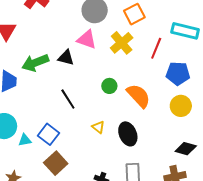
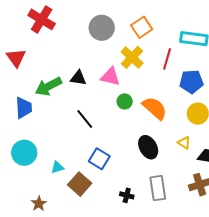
pink triangle: (87, 40) -> (110, 77), moved
yellow triangle: (98, 127) -> (184, 143), moved
blue square: (48, 134) -> (99, 159), moved
cyan triangle: (25, 140) -> (57, 167), moved

